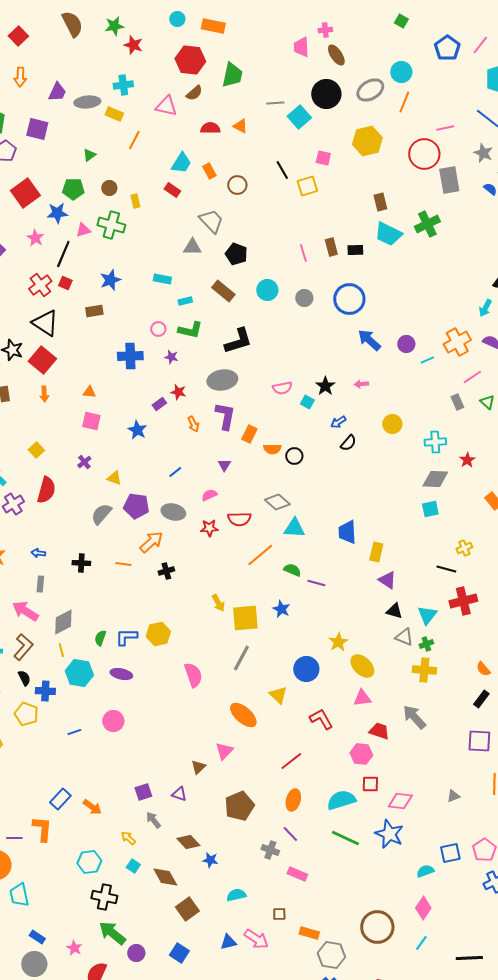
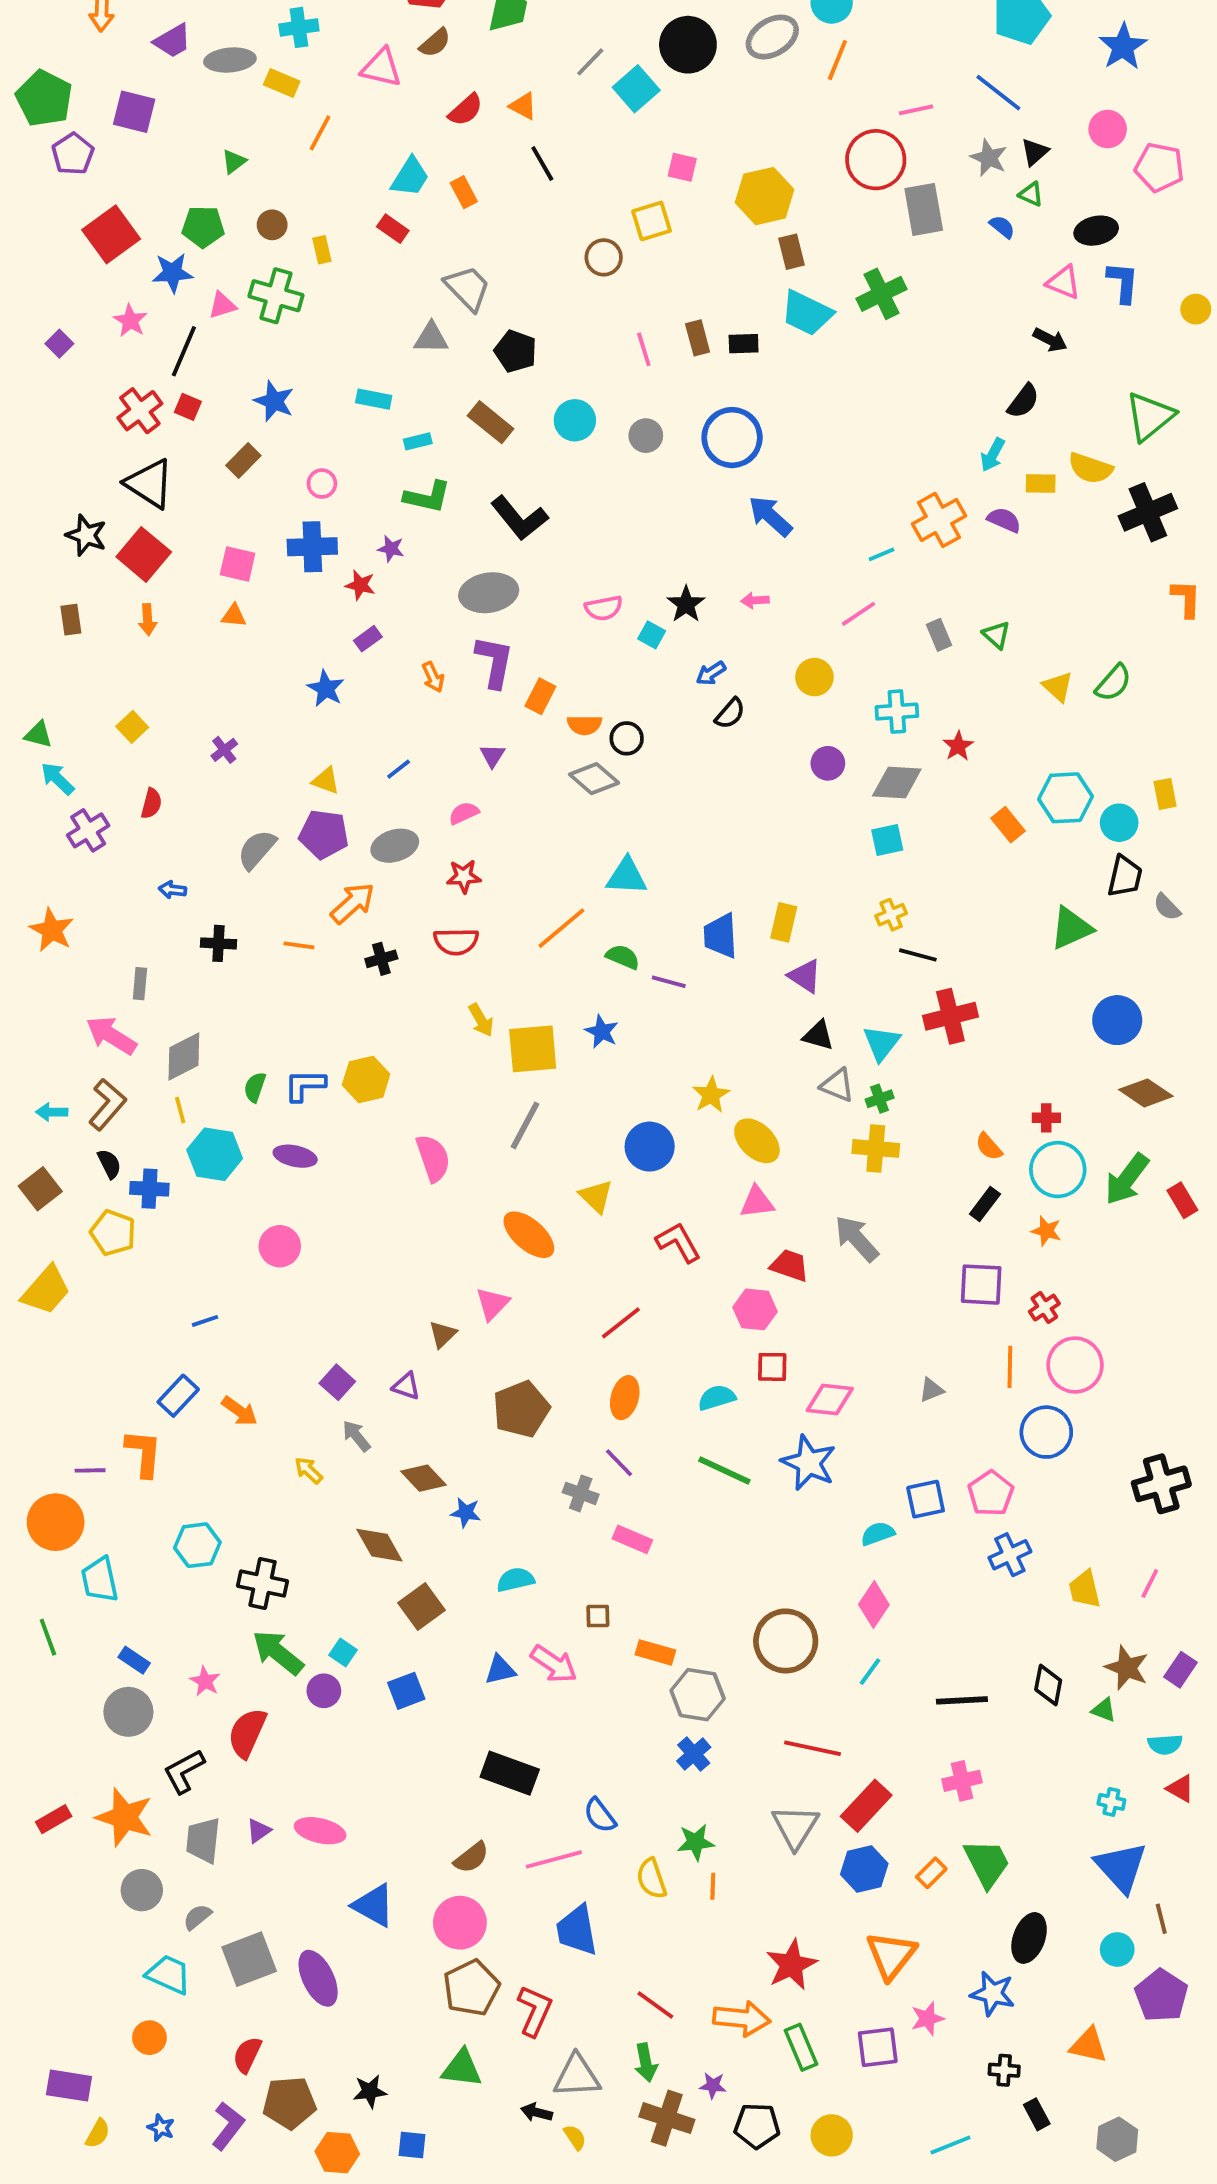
purple trapezoid: (57, 92) -> (172, 41), turned 35
gray line: (275, 103) -> (590, 62), turned -42
red semicircle: (210, 128) -> (466, 110), turned 138
yellow hexagon: (367, 141) -> (765, 196), moved
black line: (282, 170) -> (542, 163), moved
brown circle: (237, 185) -> (604, 257), moved
blue star: (110, 280) -> (274, 401), turned -30
brown rectangle: (94, 311) -> (243, 461), turned -36
pink circle: (158, 329) -> (322, 484), moved
black L-shape: (238, 341) -> (519, 518), turned 68
purple circle: (406, 344) -> (828, 763), moved
pink line: (472, 377) -> (859, 614), moved
red star: (178, 392) -> (360, 585), moved
pink square: (91, 421) -> (238, 564), moved
yellow triangle: (114, 478) -> (326, 781), moved
red semicircle: (46, 490) -> (151, 804), size x0.6
gray diamond: (277, 502) -> (594, 779), moved
gray ellipse: (173, 512) -> (395, 846), turned -30
red semicircle: (239, 519) -> (456, 942), moved
blue trapezoid: (347, 532) -> (721, 936), moved
yellow cross: (464, 548) -> (891, 915), moved
blue arrow: (38, 553) -> (172, 890), moved
blue line: (74, 732) -> (205, 1321), moved
purple square: (143, 792) -> (337, 1382), turned -30
cyan semicircle: (341, 800) -> (717, 1398), size x0.7
cyan hexagon: (89, 862) -> (197, 1545), moved
cyan square: (133, 866) -> (343, 1652), moved
blue square: (179, 953) -> (406, 1691), turned 36

